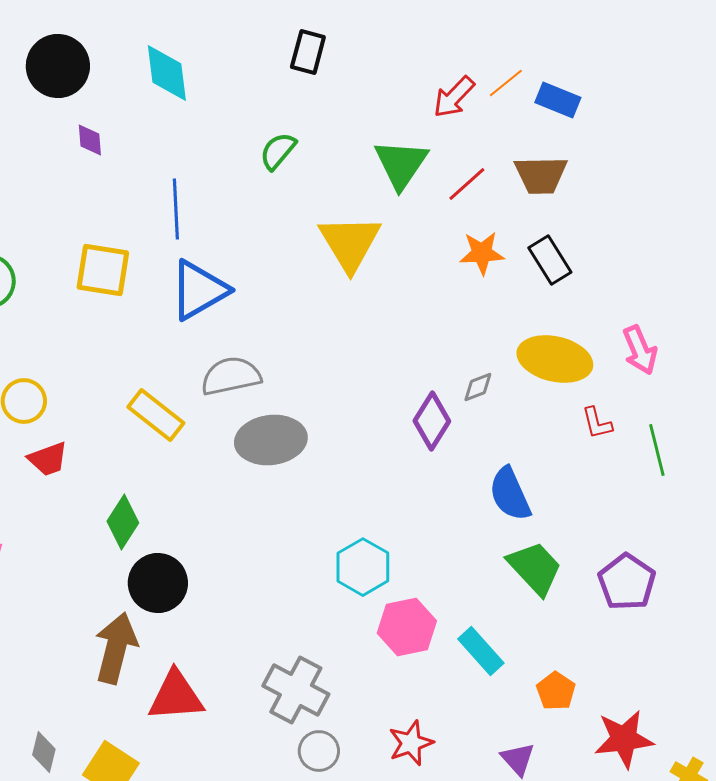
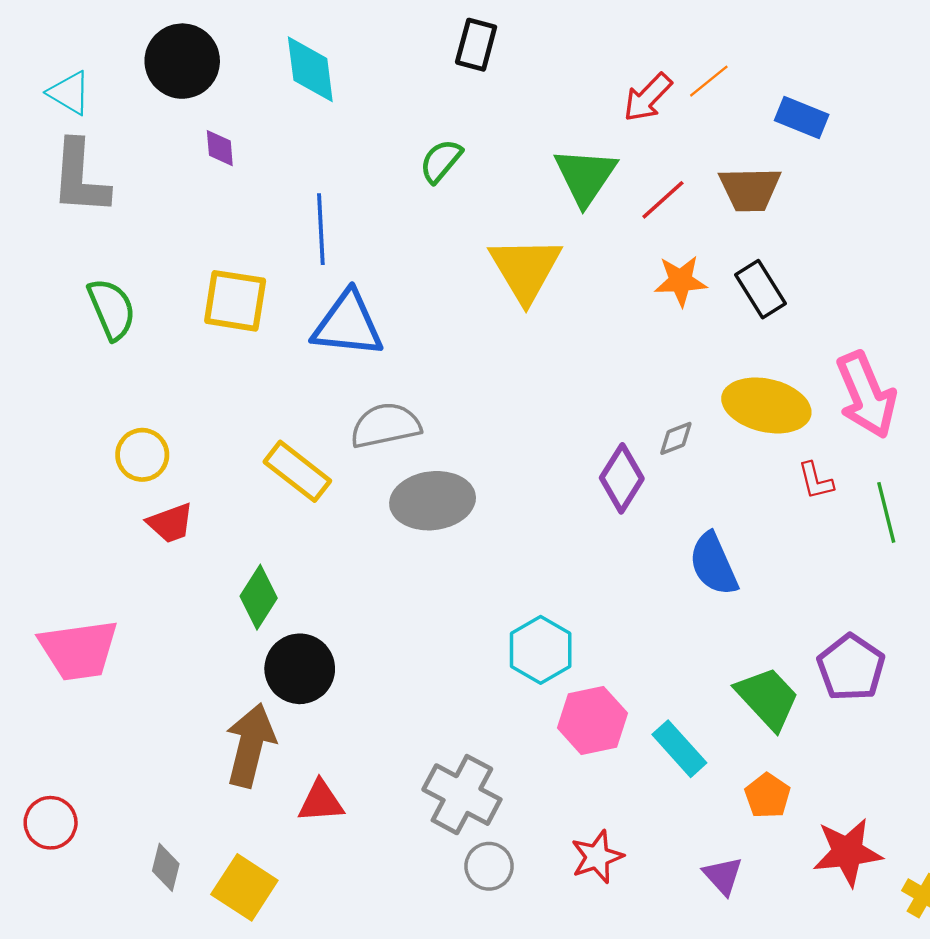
blue rectangle: (558, 100) -> (802, 118), moved
blue triangle: (199, 290) -> (348, 324), turned 36
pink arrow: (640, 350) -> (866, 395), size x1.5
green trapezoid: (535, 568) -> (768, 698), moved
red triangle: (176, 696) -> (321, 802), size x0.7

